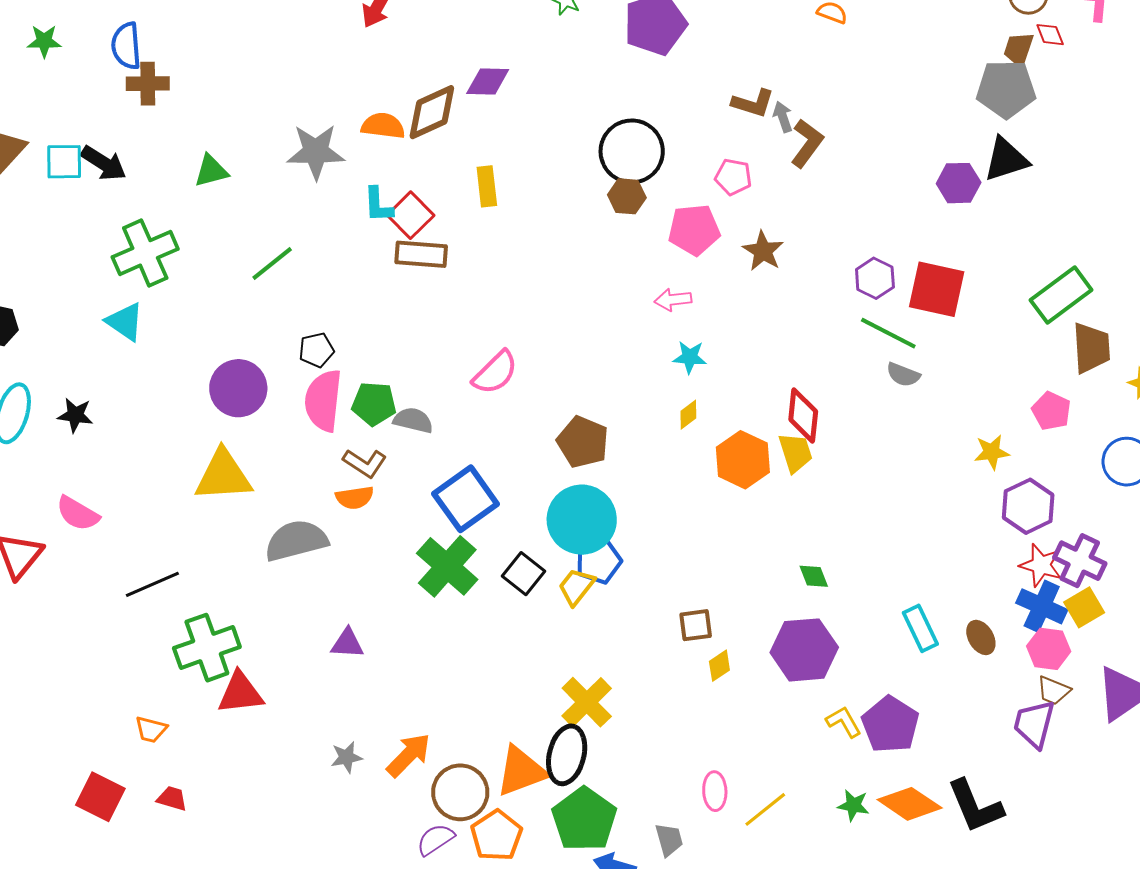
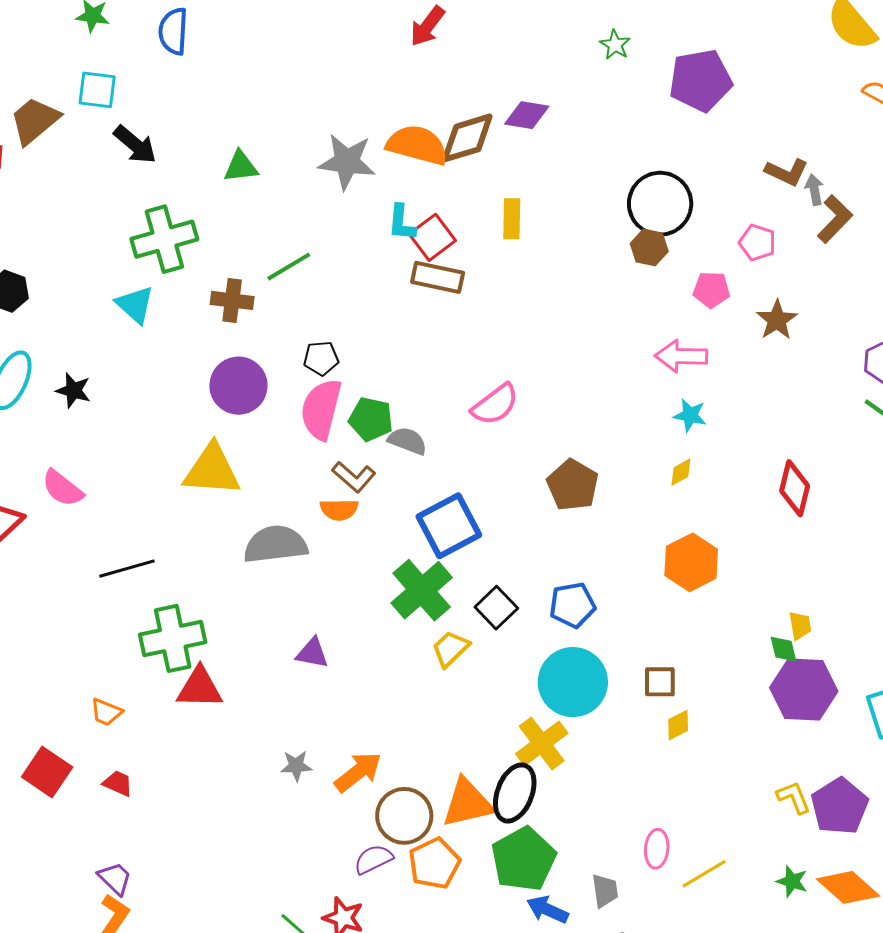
brown cross: (148, 84) -> (232, 300), moved
orange semicircle: (383, 126) -> (417, 145), size x1.4
cyan square: (64, 162) -> (97, 90), moved
pink pentagon: (694, 230) -> (711, 290), size x0.7
pink arrow: (673, 300) -> (681, 356), size x1.4
yellow trapezoid: (795, 453) -> (800, 625), moved, size x0.7
orange hexagon: (743, 460) -> (691, 562), moved
cyan circle: (582, 520) -> (573, 682), moved
yellow trapezoid: (576, 587) -> (450, 649), moved
purple hexagon: (804, 650) -> (804, 690), moved

